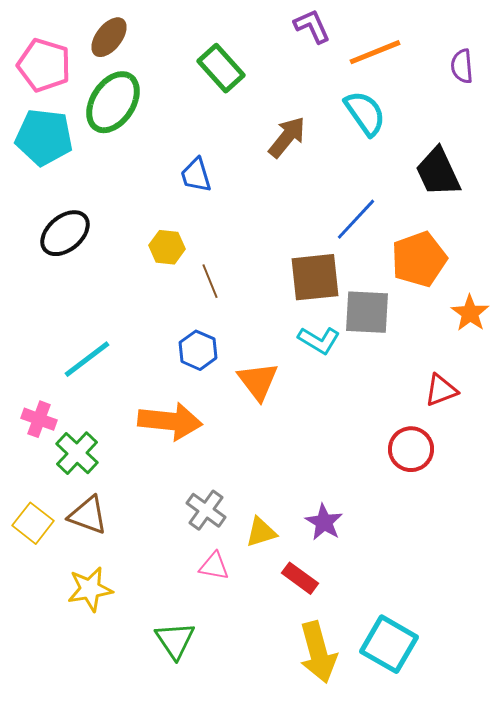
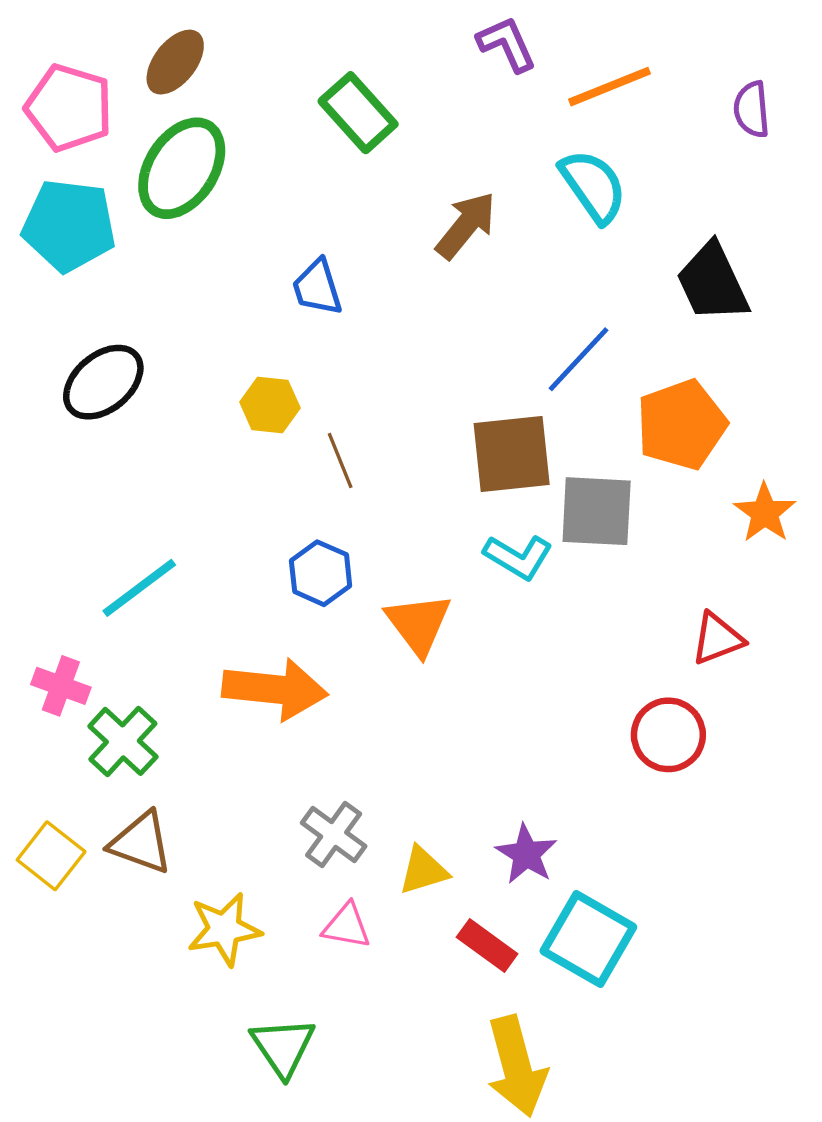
yellow star: (90, 589) -> (224, 929), moved
cyan square: (389, 644) -> (588, 939), moved

